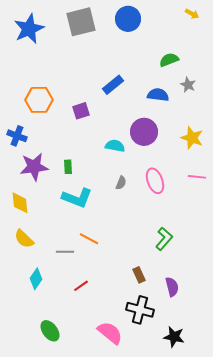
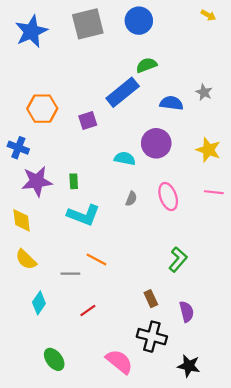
green semicircle: (169, 60) -> (146, 65), moved
blue rectangle: (113, 85) -> (123, 92), size x1.4

